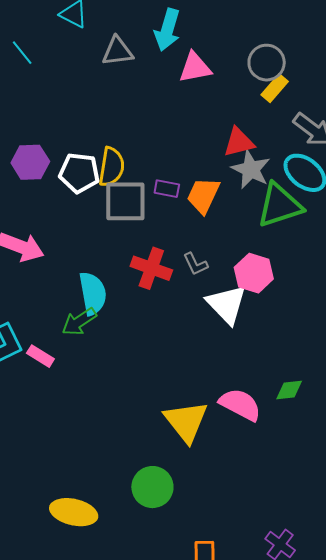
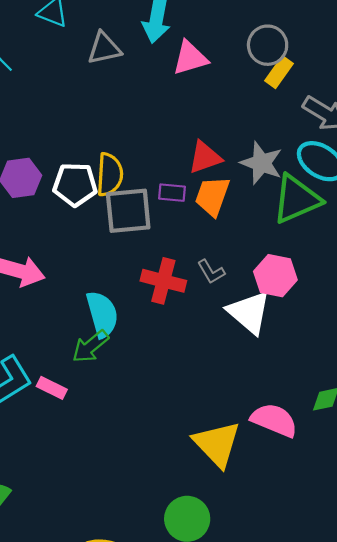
red triangle: (239, 142) -> (205, 157), moved

